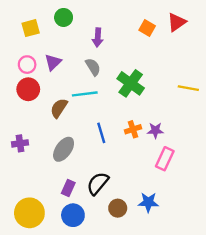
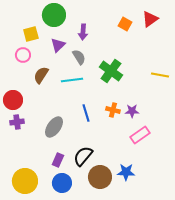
green circle: (64, 17) -> (54, 15), size x1.5
yellow square: (31, 28) -> (31, 34), moved
purple triangle: (53, 62) -> (58, 45), moved
red circle: (28, 89) -> (13, 100), moved
brown semicircle: (59, 108) -> (41, 75), moved
orange cross: (133, 129) -> (113, 110), turned 32
pink rectangle: (165, 159) -> (140, 135), turned 30
brown circle: (118, 208) -> (100, 177), size x1.5

